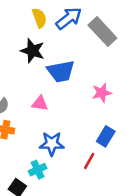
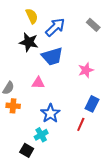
blue arrow: (69, 18) -> (55, 27), moved
gray rectangle: (102, 32) -> (93, 25), moved, size x0.6
blue star: (52, 144) -> (50, 113), turned -30

